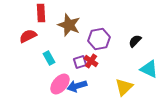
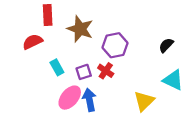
black semicircle: (135, 41) -> (166, 45), moved
purple square: (80, 62) -> (84, 72), moved
blue arrow: (77, 86) -> (89, 100), turned 96

